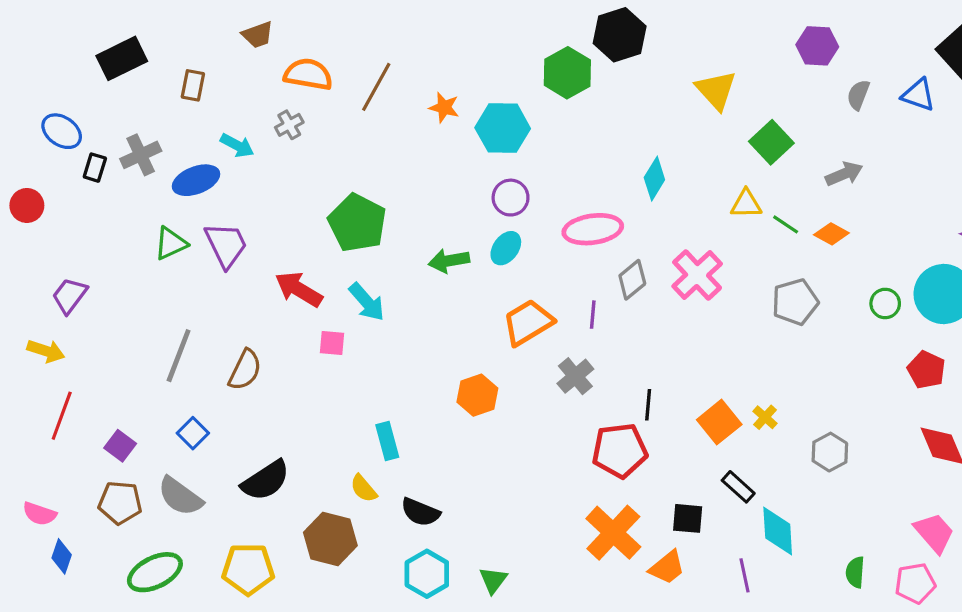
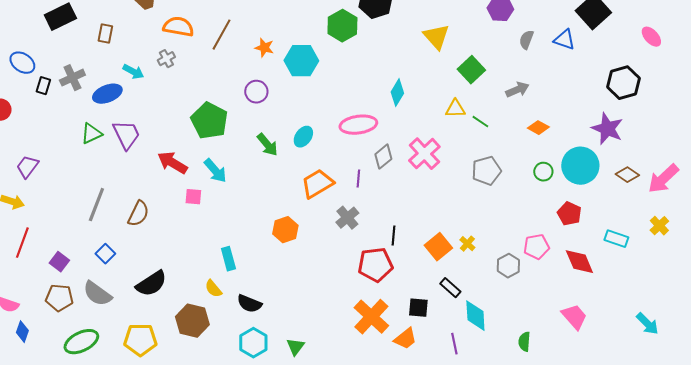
purple circle: (511, 198) -> (256, 92), moved
orange diamond: (831, 234) -> (538, 128), moved
green arrow: (449, 261) -> (267, 145), turned -120
pink pentagon: (915, 583) -> (536, 247), moved

